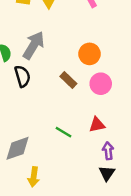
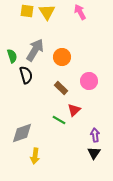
orange circle: (90, 54) -> (62, 57), moved
brown rectangle: (68, 80) -> (61, 88), moved
red triangle: (97, 125) -> (74, 110), moved, turned -32

